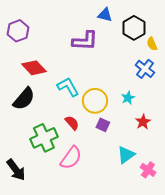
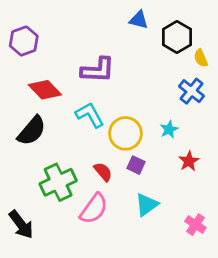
purple L-shape: (85, 41) -> (98, 70), moved
red semicircle: (72, 123) -> (103, 172), moved
cyan triangle: (126, 155) -> (147, 205), moved

